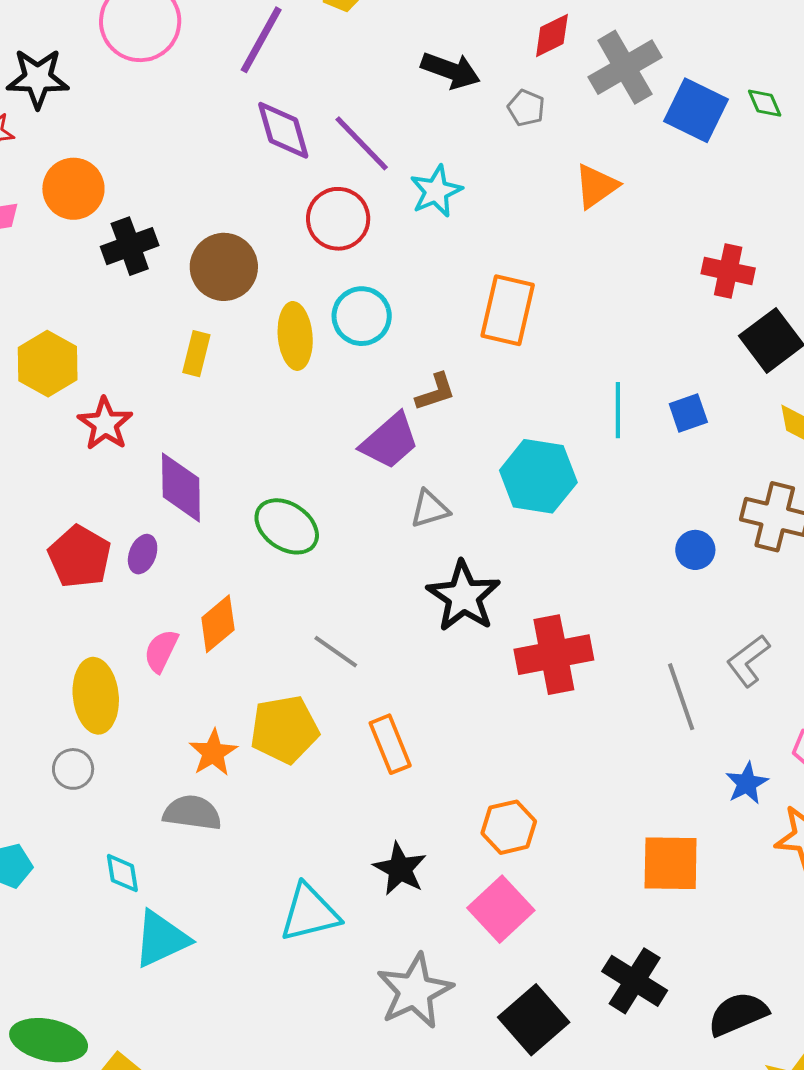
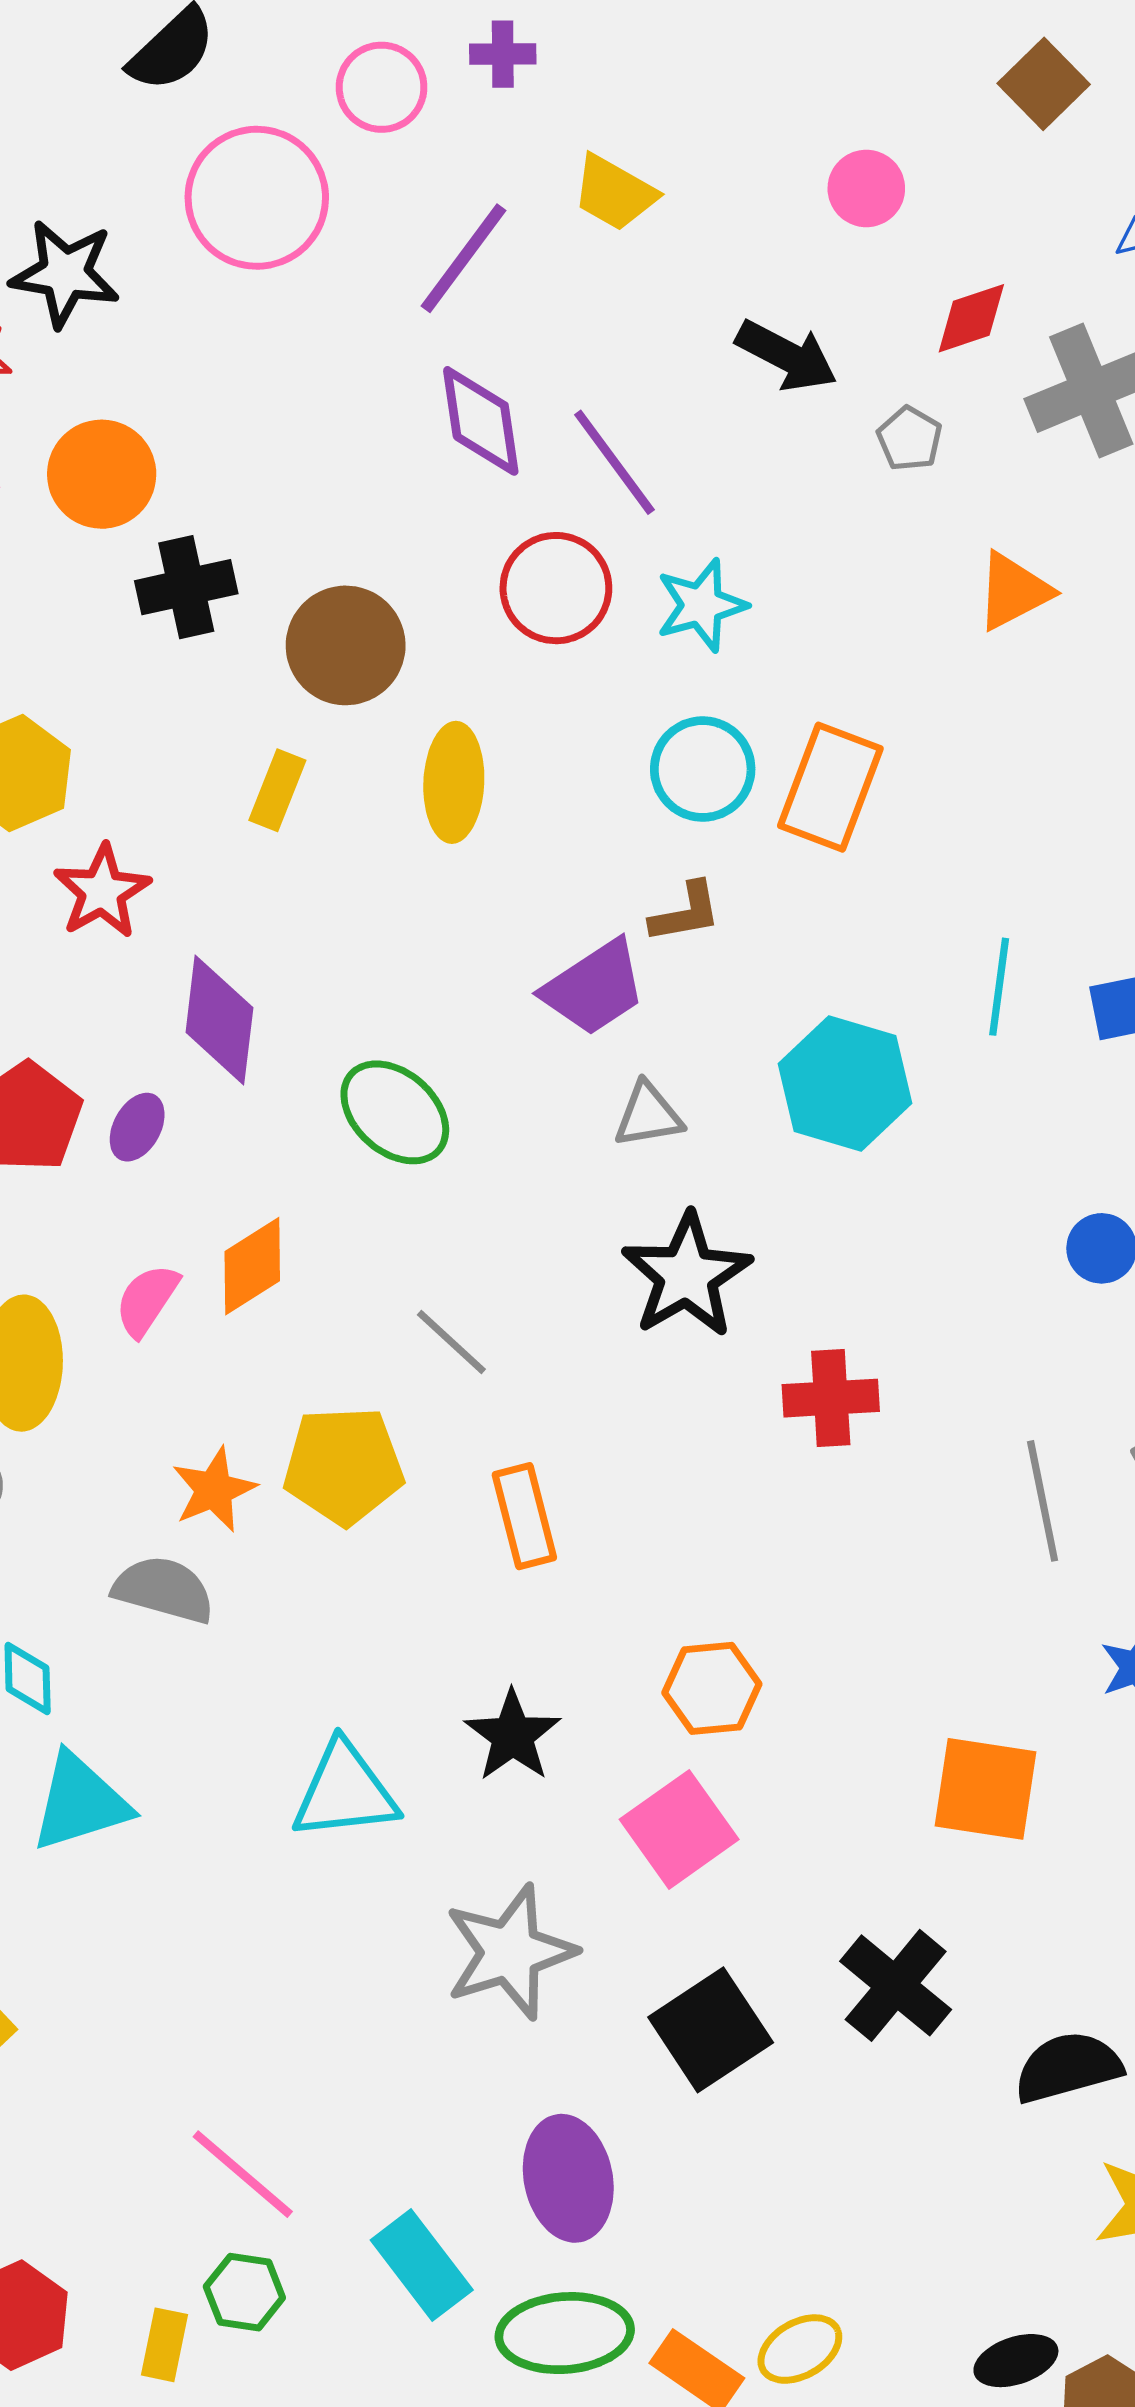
cyan star: (436, 191) -> (701, 605), moved
cyan circle: (362, 316) -> (703, 769), moved
red cross: (554, 655) -> (831, 1398), size x0.7

